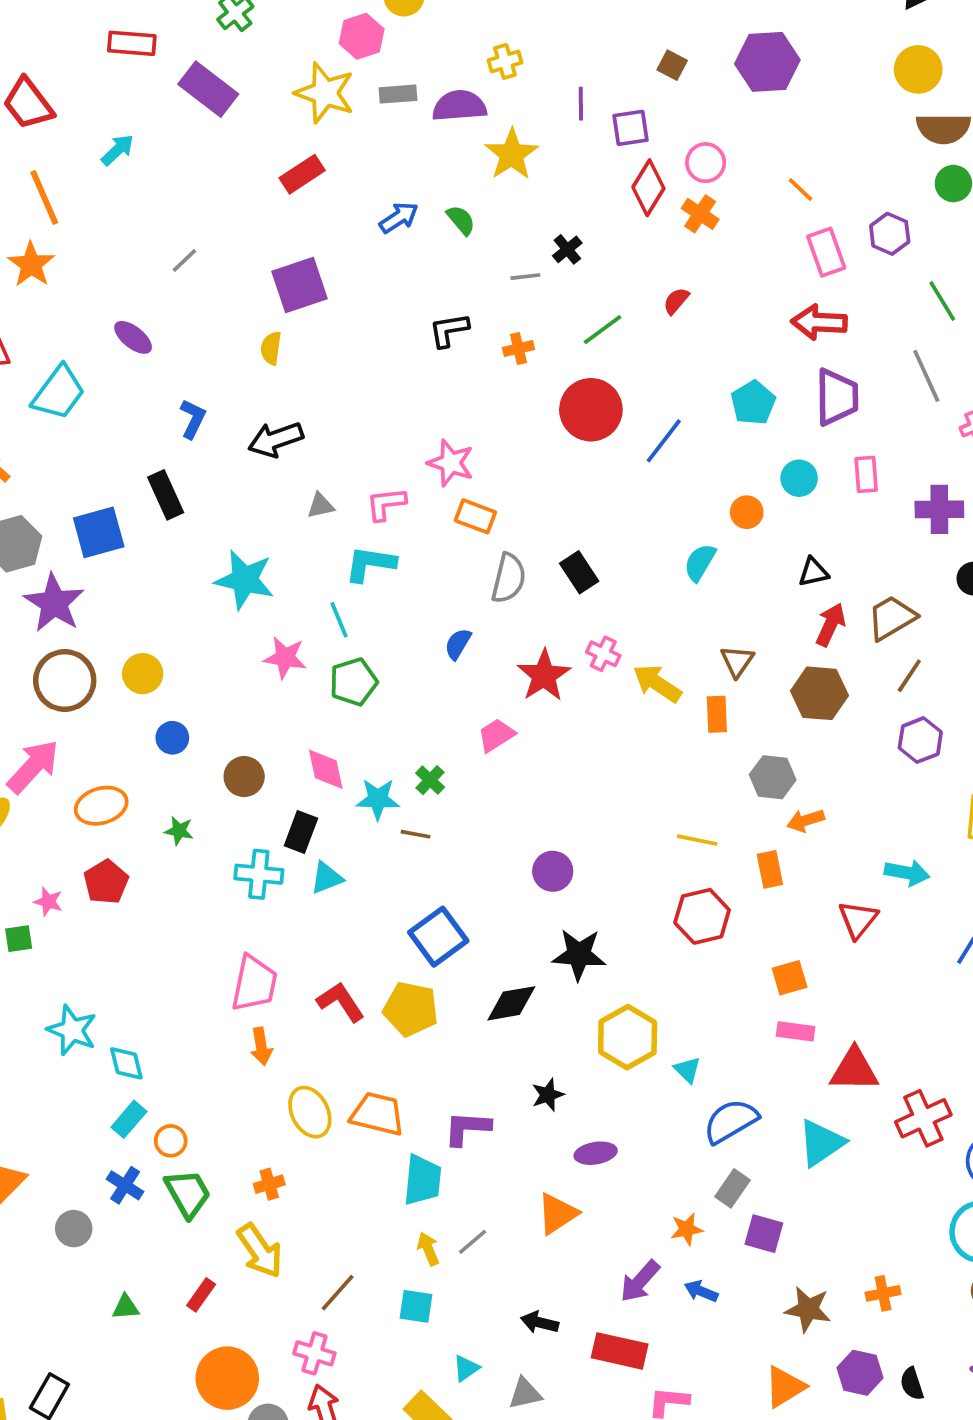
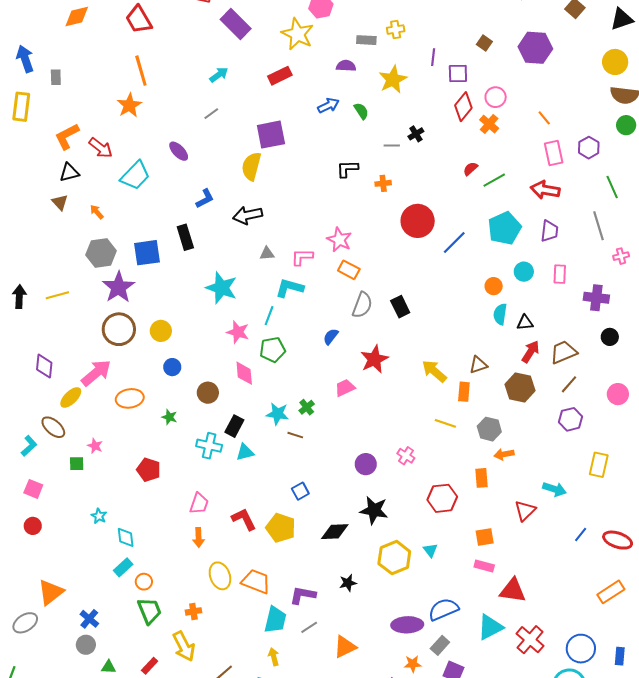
gray rectangle: (398, 94) -> (366, 40), moved
purple semicircle: (459, 106) -> (346, 66), moved, size x0.7
cyan arrow: (118, 150) -> (219, 75), moved
green line: (603, 330) -> (494, 180), moved
yellow semicircle: (271, 348) -> (251, 166), size x1.6
purple trapezoid: (837, 397) -> (549, 231), size x0.7
cyan pentagon: (753, 403) -> (504, 228), size x1.4
blue L-shape: (193, 419) -> (205, 199), turned 30
cyan semicircle: (700, 562) -> (500, 314), moved, turned -30
cyan line: (339, 620) -> (269, 316), turned 36
pink cross: (603, 654) -> (406, 456), moved
brown triangle: (737, 661) -> (478, 365), turned 30
pink diamond: (326, 769) -> (244, 373), moved
yellow line: (697, 840) -> (445, 423), moved
red pentagon: (106, 882) -> (149, 470), moved, turned -30
blue square: (438, 937) -> (300, 491), size x0.6
pink trapezoid: (254, 983) -> (199, 504), size x0.7
cyan star: (72, 1030) -> (99, 516), size x0.6
cyan triangle: (687, 1070) -> (430, 550), moved
red cross: (923, 1118) -> (530, 640), moved, turned -32
purple ellipse: (596, 1153) -> (407, 625), moved, size x1.4
blue cross: (125, 1185) -> (89, 619), moved
gray circle: (74, 1229) -> (86, 645), moved
gray line: (472, 1242) -> (309, 627), moved

